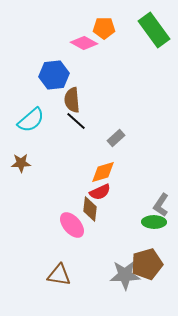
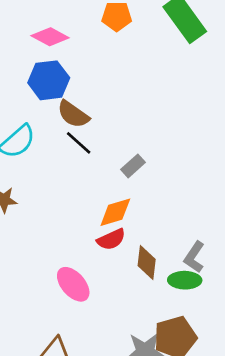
pink diamond: (84, 43) -> (50, 37), moved
brown semicircle: (72, 100) -> (73, 114), turned -50
brown diamond: (90, 209) -> (147, 263), moved

